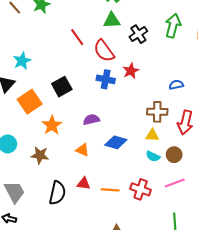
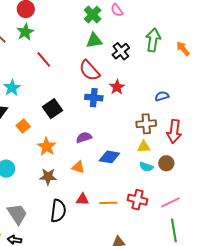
red line: (77, 37) -> (44, 59), moved
orange square: (30, 102) -> (23, 126), size x0.6
brown star: (40, 155) -> (48, 177), moved
pink line: (175, 183) -> (170, 202), moved

